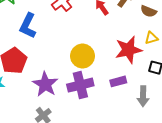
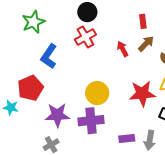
purple rectangle: (118, 81) -> (127, 138), moved
purple star: (45, 84) -> (57, 115), turned 30

